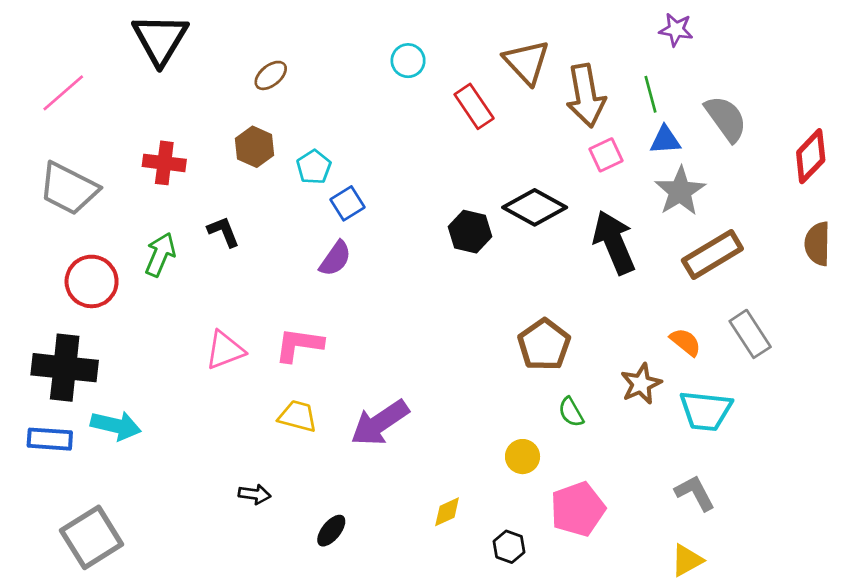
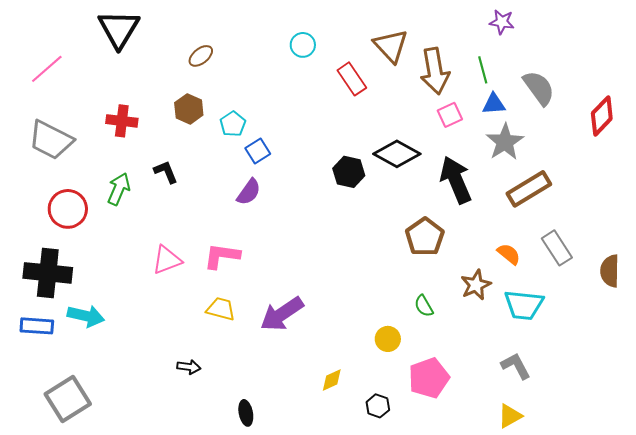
brown semicircle: (817, 244) -> (610, 271), moved
brown pentagon: (544, 345) -> (425, 237), moved
black ellipse: (331, 531) -> (246, 413), moved, turned -50

